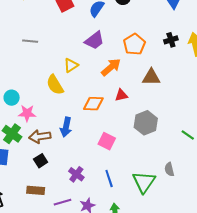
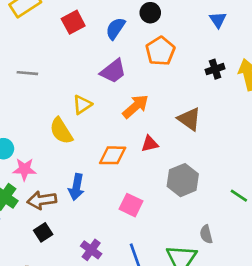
orange pentagon: (134, 44) -> (160, 51), moved
brown triangle: (151, 77) -> (189, 119), turned 36
gray semicircle: (169, 169) -> (206, 234), moved

